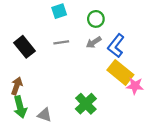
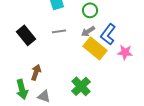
yellow rectangle: (120, 72) -> (95, 48), moved
brown arrow: (17, 86) -> (36, 72), moved
pink star: (135, 86) -> (125, 52), moved

